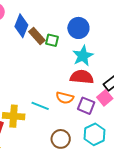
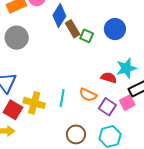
cyan star: (83, 56) -> (126, 68), moved
red semicircle: (82, 77) -> (109, 78), size x0.7
cyan line: (40, 106) -> (62, 98), turned 66

